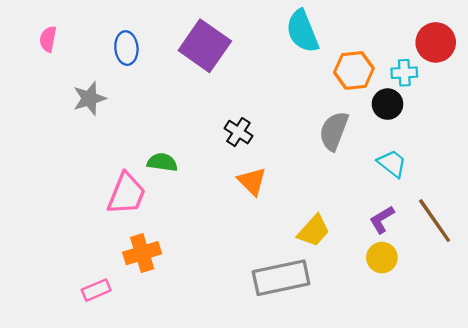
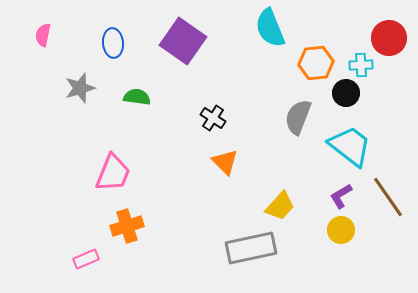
green semicircle: (162, 162) -> (137, 97), moved
cyan trapezoid: (392, 163) -> (350, 146), size x1.6

